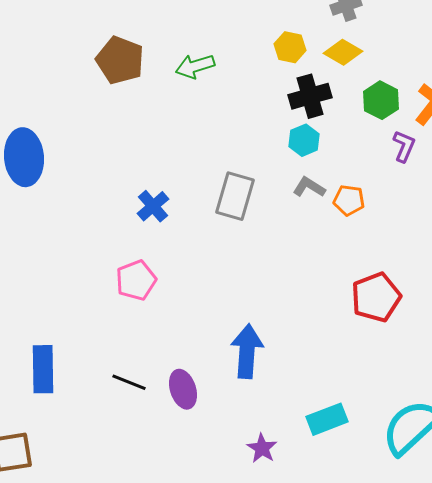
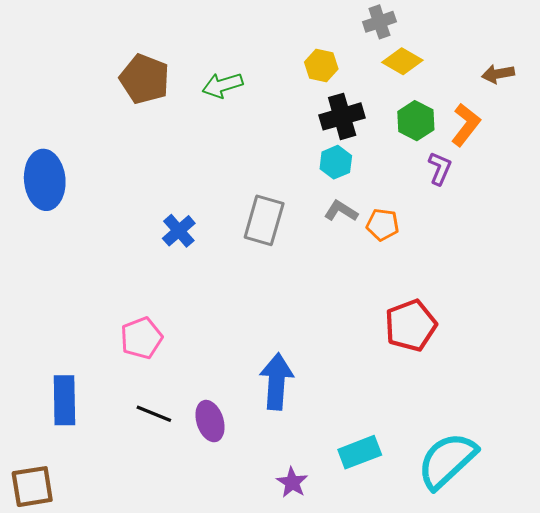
yellow diamond: (343, 52) -> (402, 61), moved
pink pentagon: (136, 280) -> (141, 338), moved

